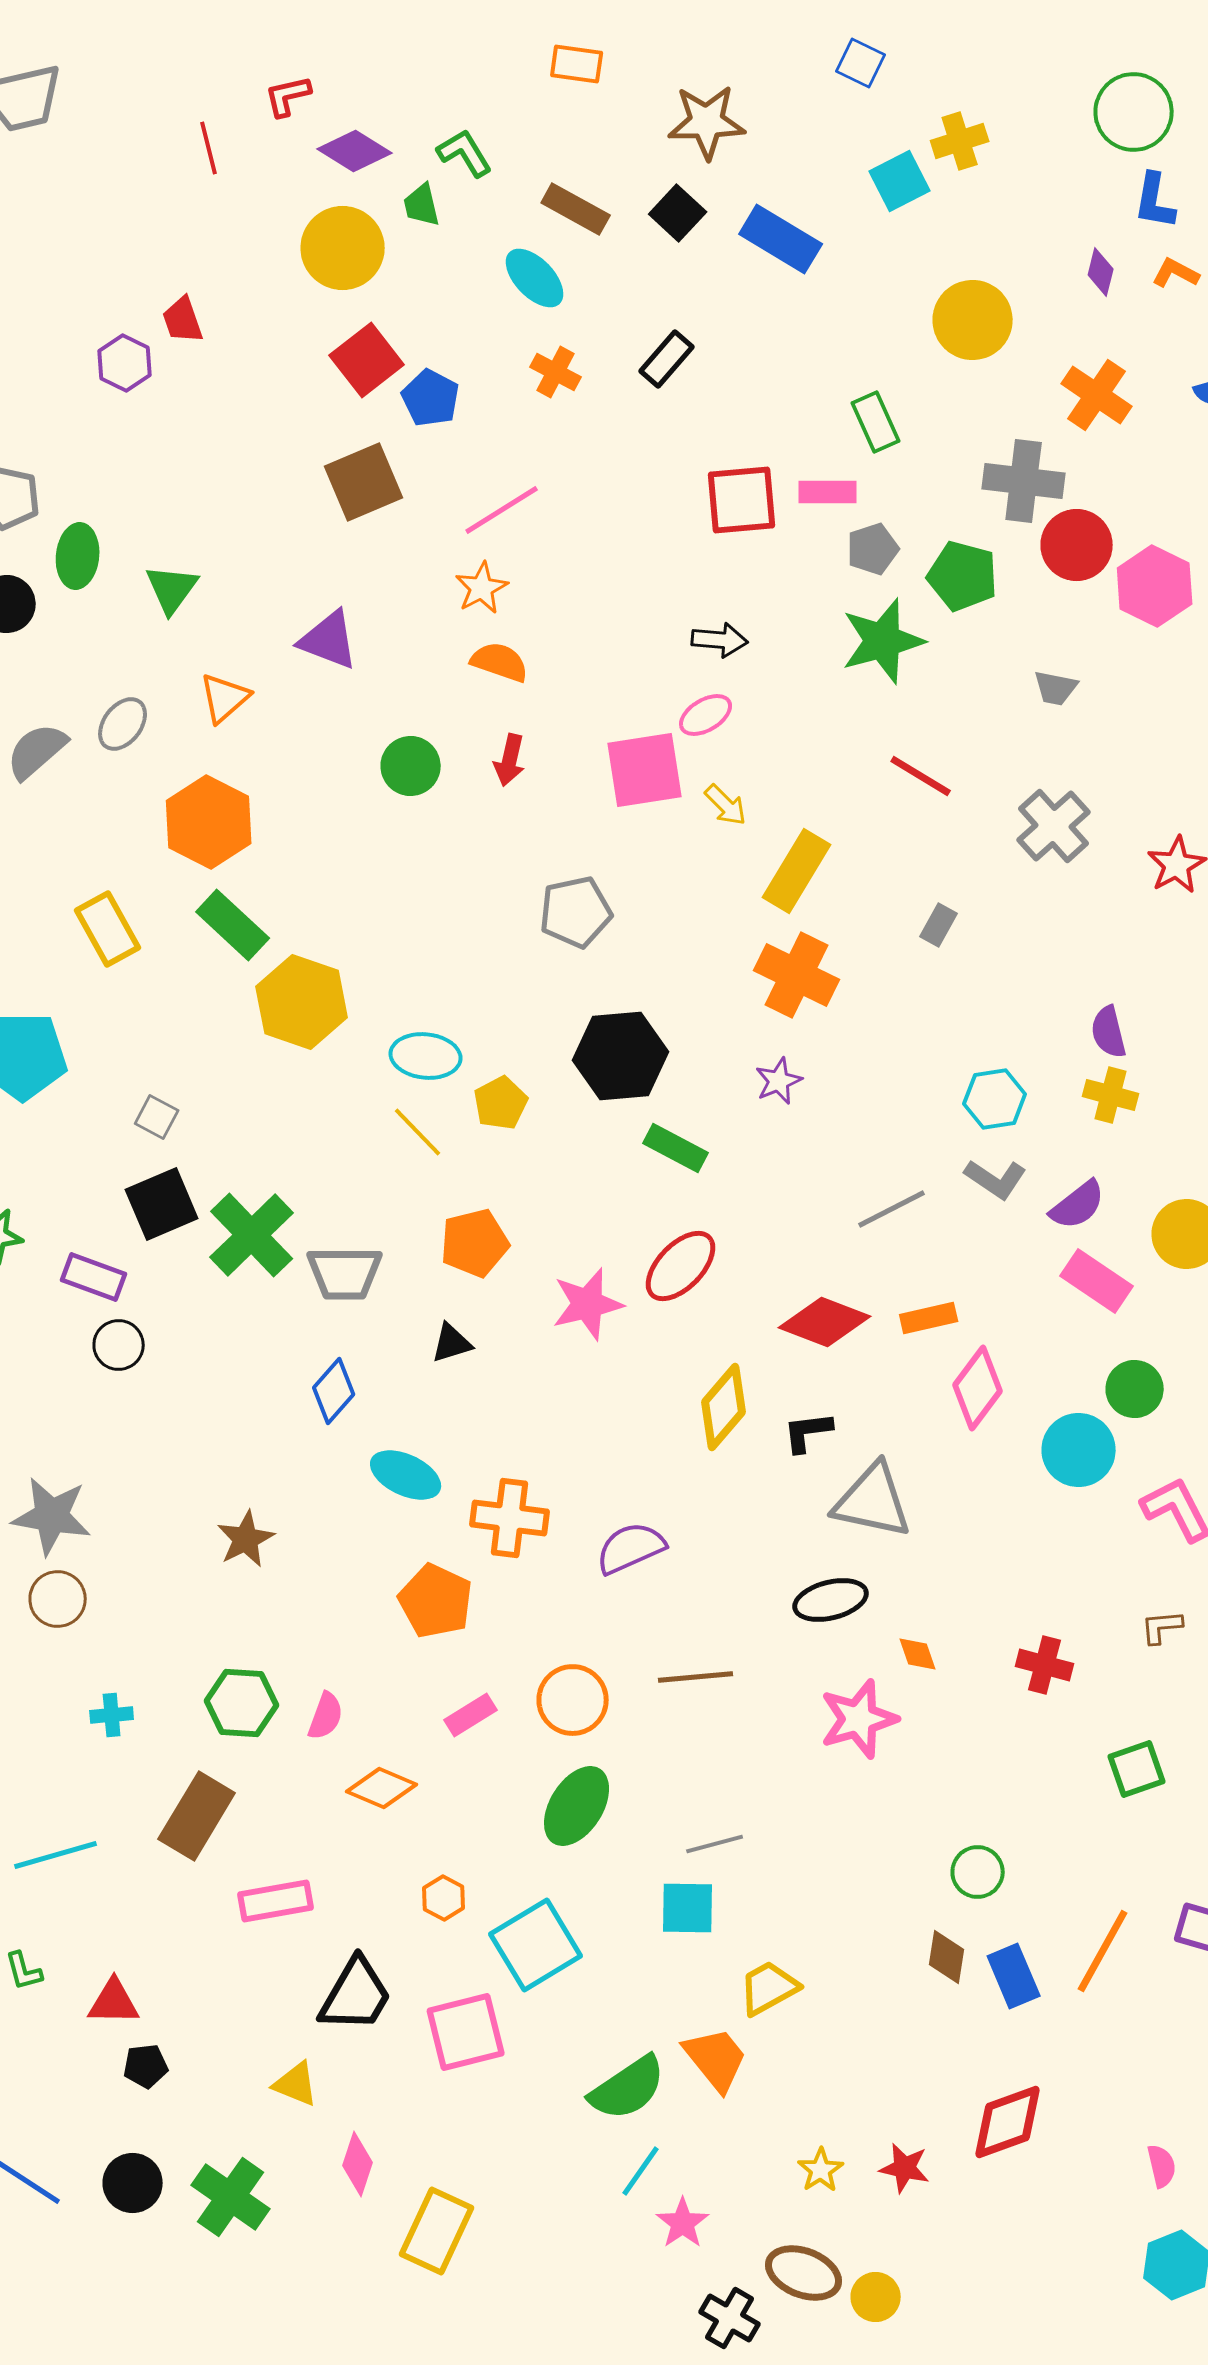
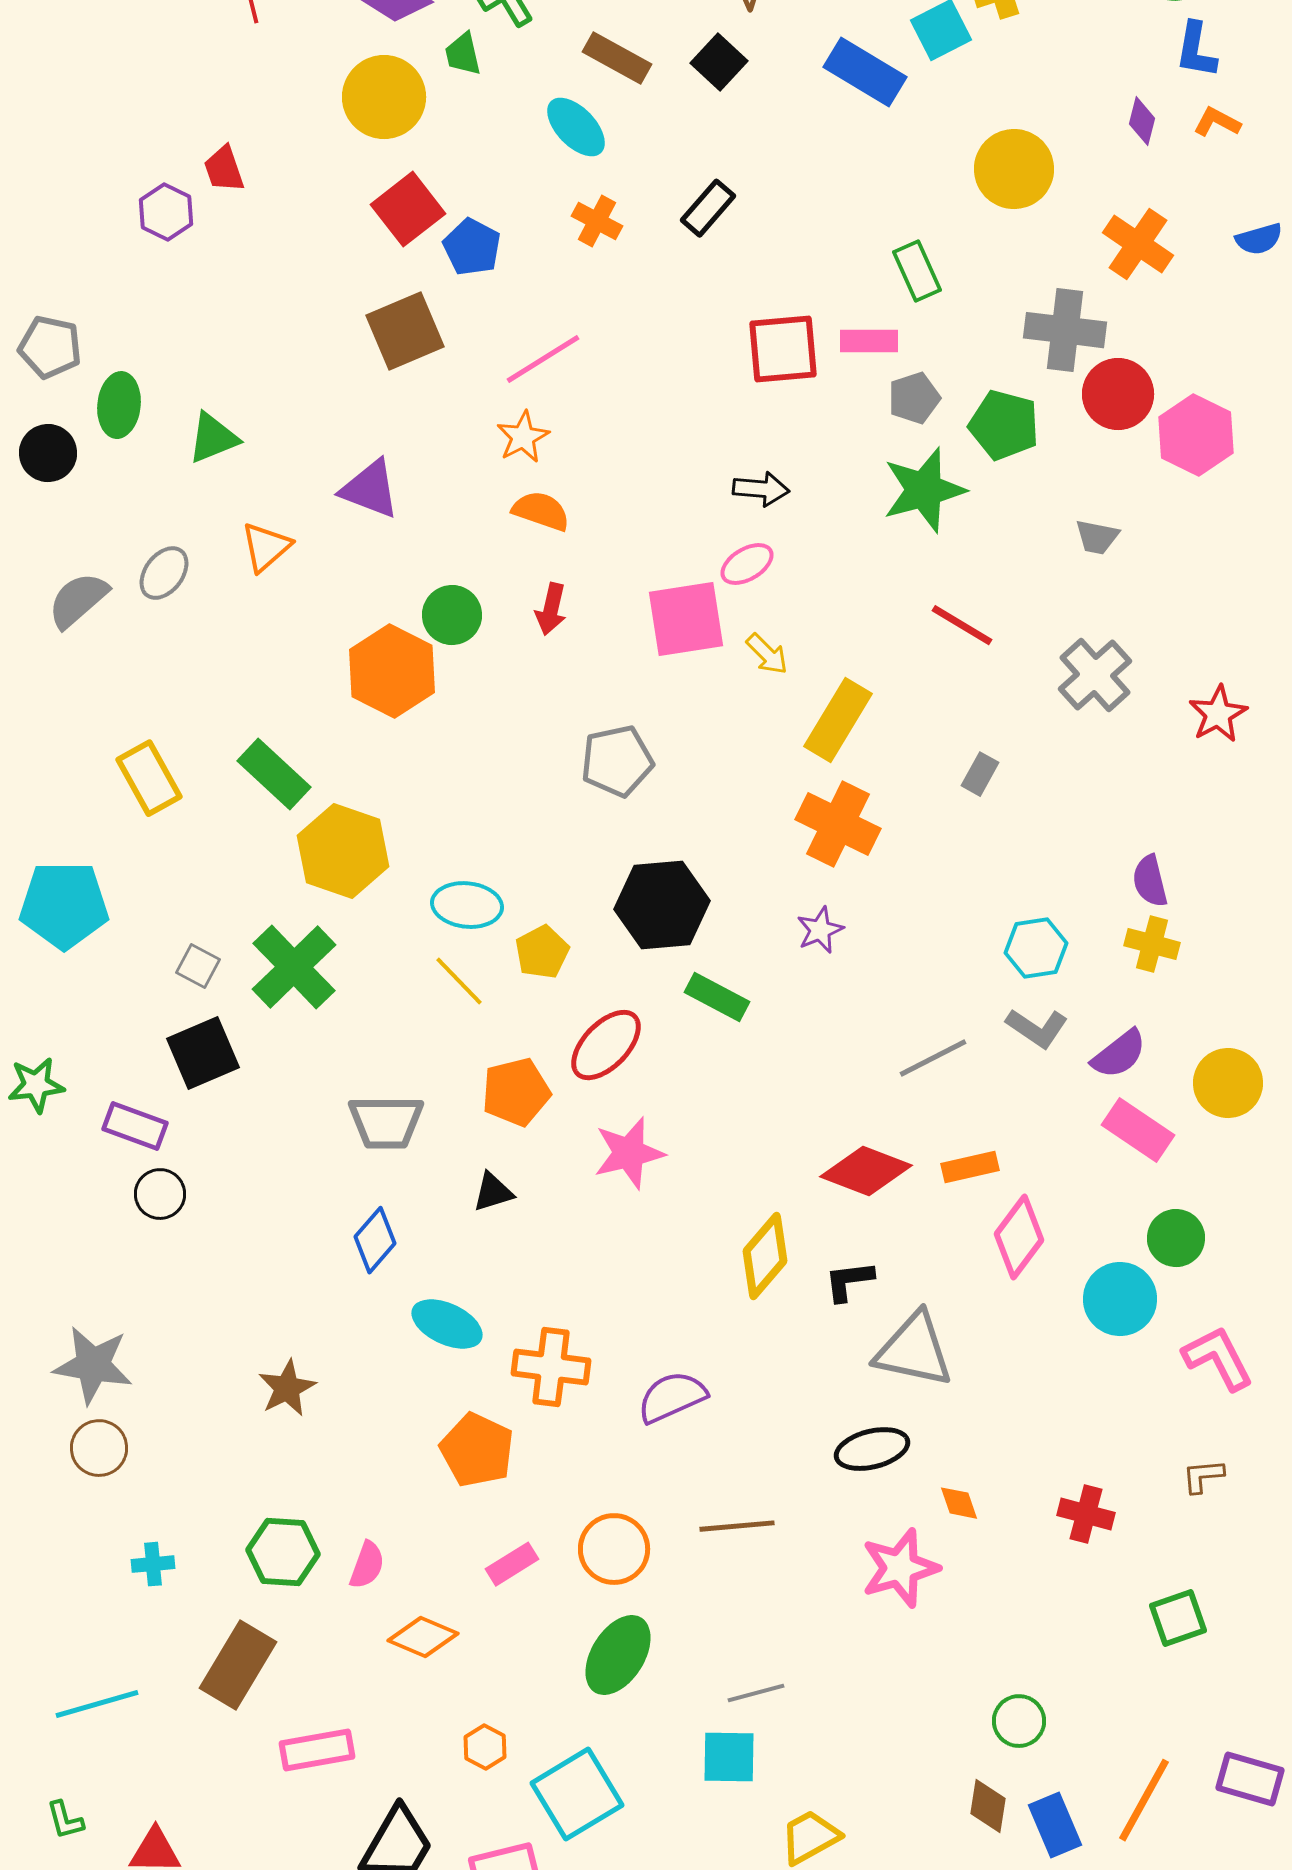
blue rectangle: (781, 239) -> (865, 72), moved
green triangle: (172, 589) -> (213, 438), turned 32
orange hexagon: (209, 822) -> (392, 671), moved
green cross: (252, 1235) -> (294, 967), moved
red ellipse: (681, 1266) -> (606, 1045), moved

